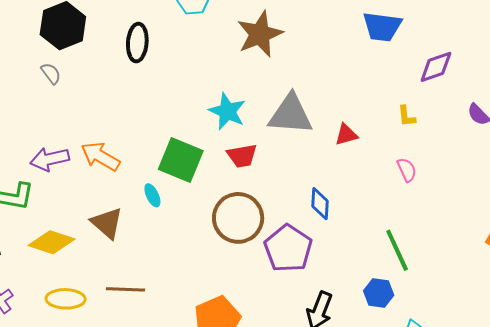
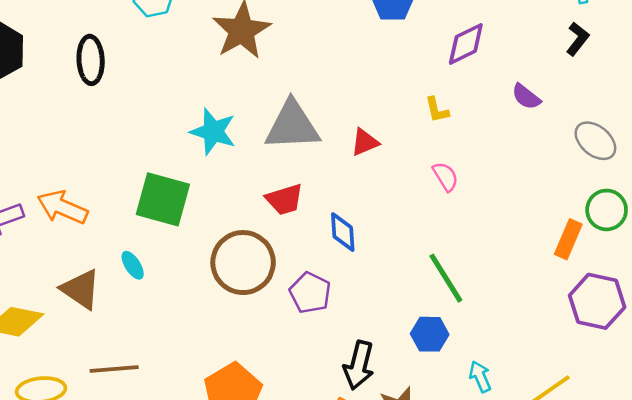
red trapezoid: (242, 156) -> (284, 199), moved
cyan ellipse: (152, 195) -> (133, 265), moved
purple pentagon: (288, 248) -> (310, 293), size x0.7

